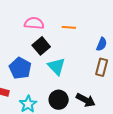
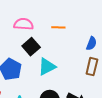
cyan triangle: (56, 66) -> (47, 67), turned 48

